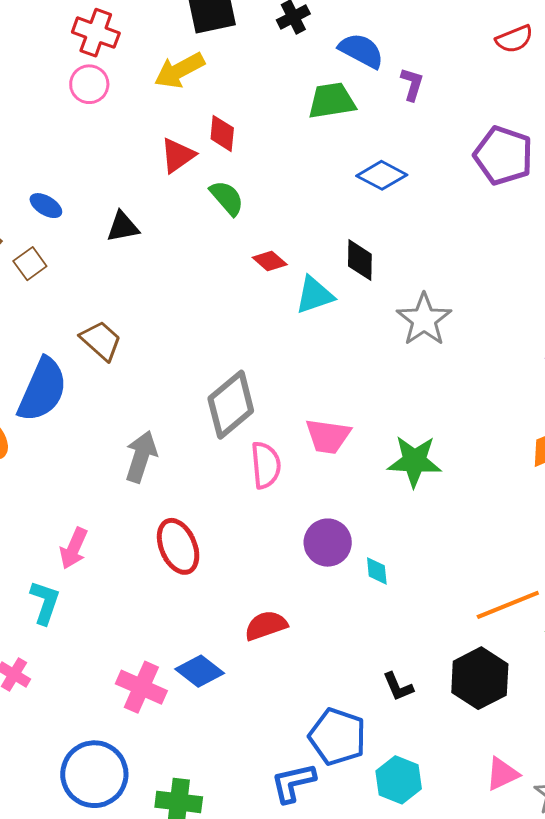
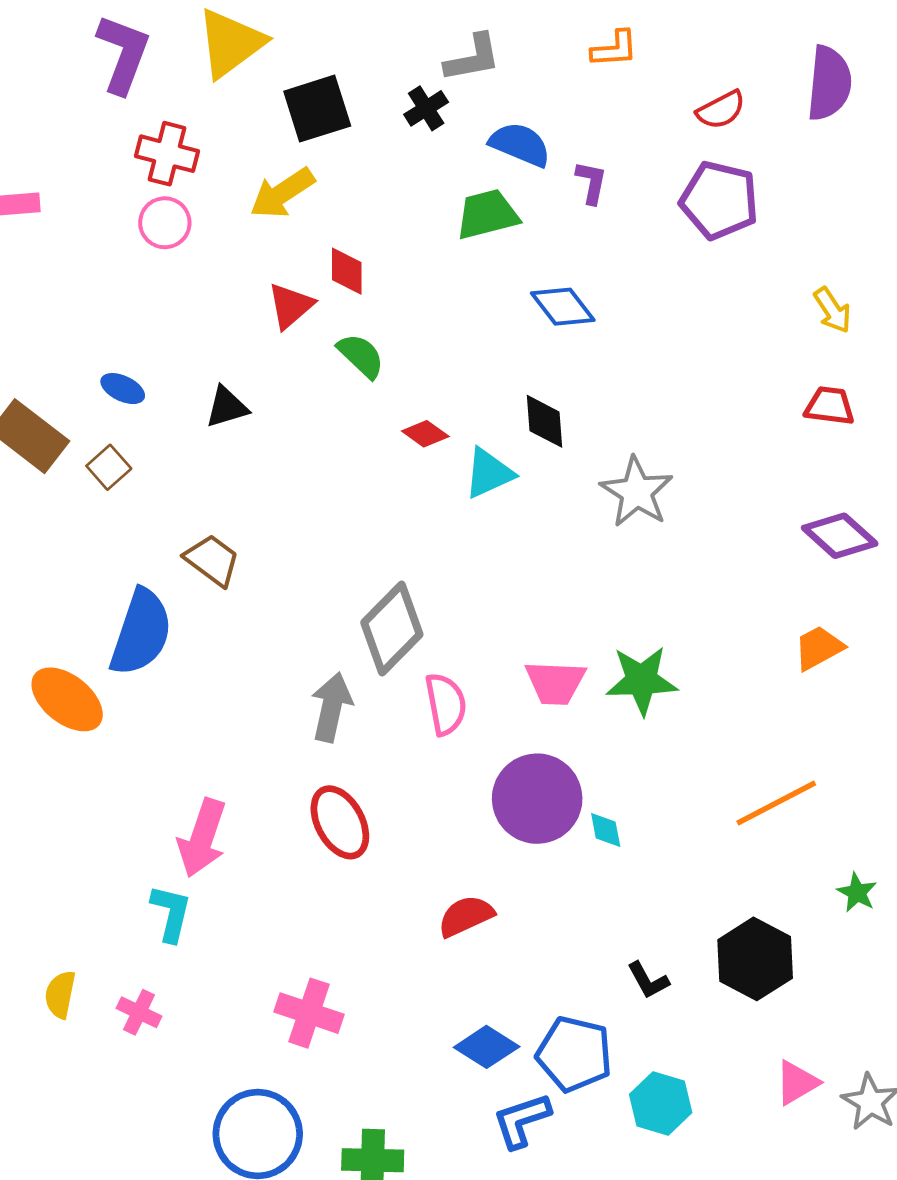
purple pentagon: (503, 156) -> (719, 200), moved
blue diamond: (382, 175) -> (563, 307), turned 30
pink trapezoid: (328, 436) -> (555, 683), moved
gray arrow: (141, 457) -> (332, 707), moved
purple circle: (328, 543) -> (537, 799), size x1.4
pink arrow: (74, 548) -> (202, 838), size x1.4
orange line: (508, 605) -> (776, 803), moved
blue diamond: (200, 671) -> (487, 1047), moved

